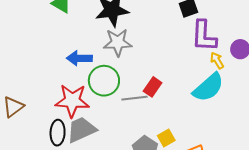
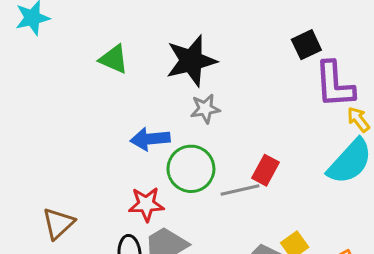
gray star: (118, 42) -> (205, 109), size x0.7
red star: (72, 101) -> (146, 204), size x0.7

